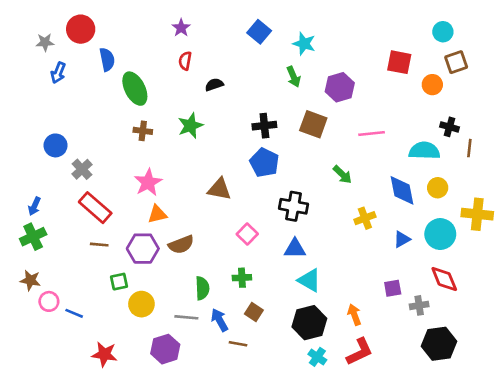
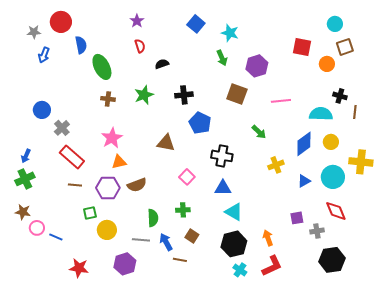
red semicircle: (185, 61) -> (140, 46), turned 152
black cross: (264, 126) -> (184, 95), moved
blue diamond: (402, 190) -> (304, 144), turned 65

